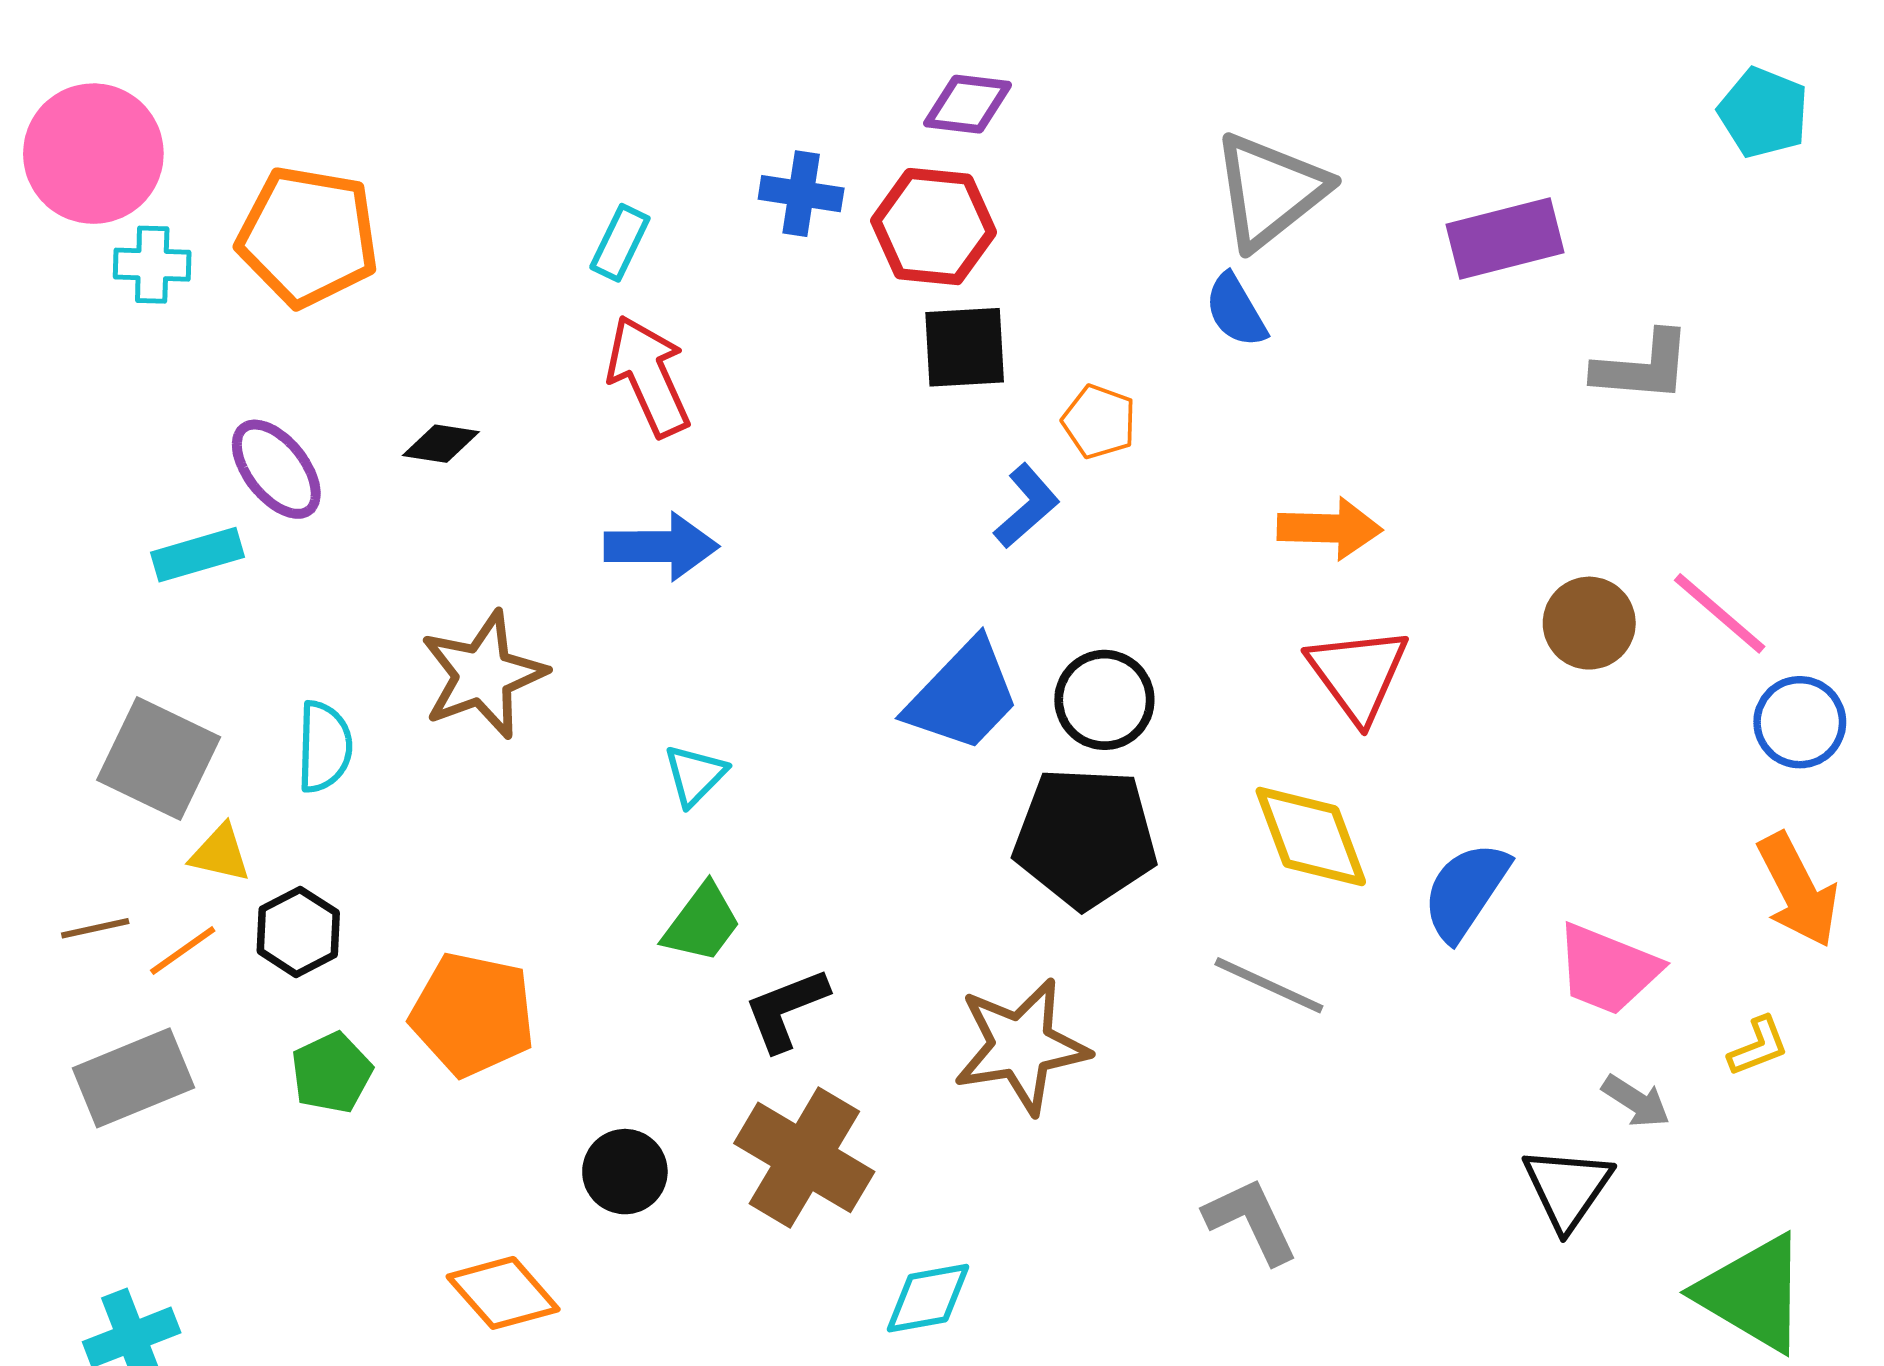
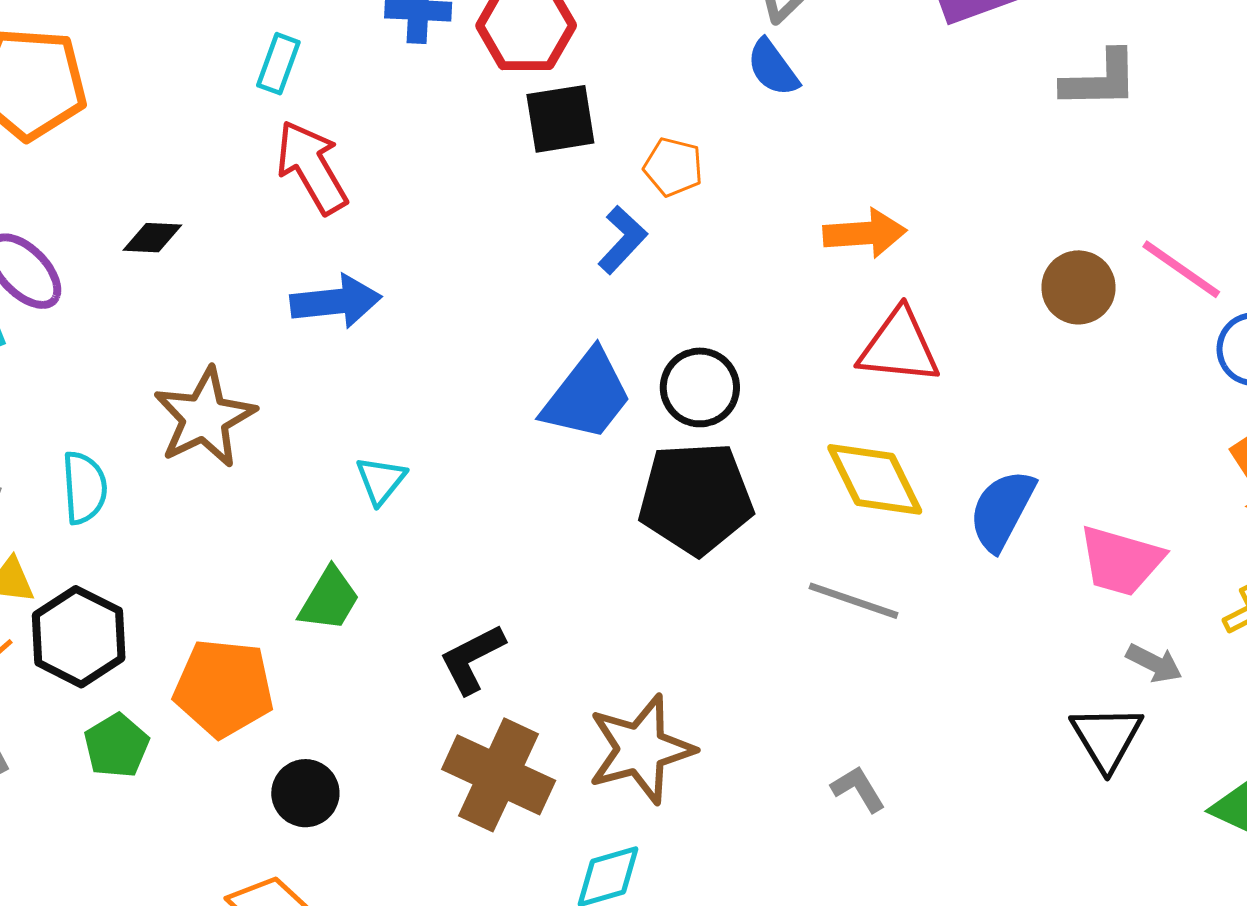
red triangle: (1358, 674) -> (899, 347), turned -42
green trapezoid: (702, 923) -> (329, 599), moved
black hexagon: (298, 932) -> (79, 637), size x1.4
brown star: (1021, 1046) -> (641, 749), moved
black circle: (625, 1172) -> (305, 793), moved
gray L-shape: (1251, 1221) -> (858, 789), size x0.7

